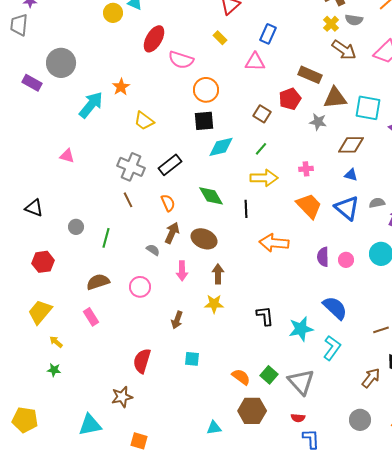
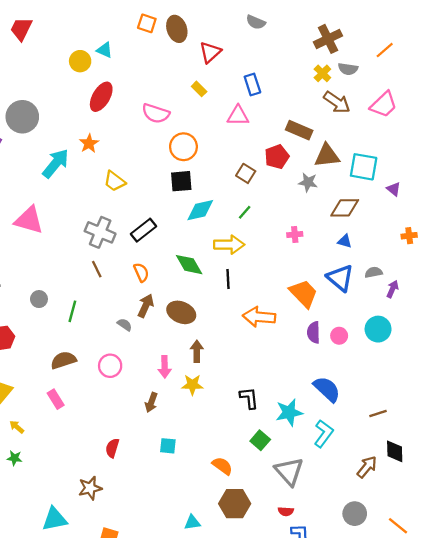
blue rectangle: (268, 34) -> (252, 84), turned -42
red ellipse: (154, 39) -> (101, 97), moved
pink triangle: (67, 156) -> (29, 220), size x1.8
yellow arrow: (264, 178) -> (229, 245), moved
orange trapezoid: (309, 206) -> (304, 293), moved
pink arrow: (182, 271) -> (165, 367), moved
red semicircle: (142, 361) -> (112, 448), size x0.7
green square: (269, 375) -> (260, 440), moved

